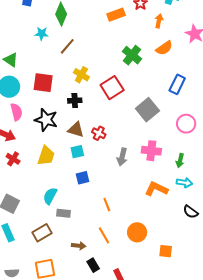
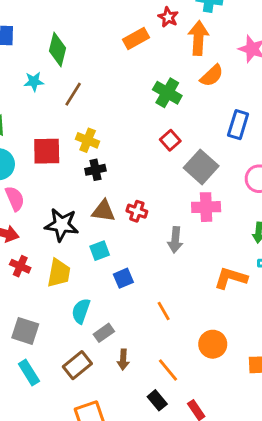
orange arrow: (159, 21) -> (198, 38), size x1.6
yellow cross: (81, 75) -> (88, 140), moved
red square: (112, 88) -> (170, 140), moved, size x0.6
black star: (46, 120) -> (62, 225), moved
pink cross: (151, 151) -> (206, 207), moved
cyan square: (77, 152) -> (100, 251), moved
yellow trapezoid: (46, 156) -> (59, 273), moved
gray rectangle: (64, 213) -> (104, 333), turned -32
orange line: (104, 235) -> (168, 370), moved
brown arrow: (79, 246) -> (123, 360), moved, turned 96

